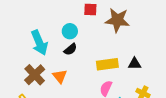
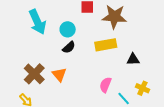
cyan arrow: (39, 43) -> (37, 22), moved
yellow rectangle: (107, 64) -> (106, 45), moved

